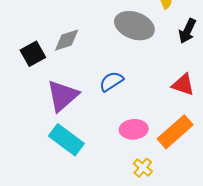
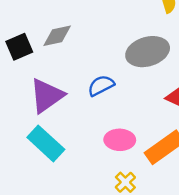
gray ellipse: (134, 26) -> (148, 52), moved, turned -42

